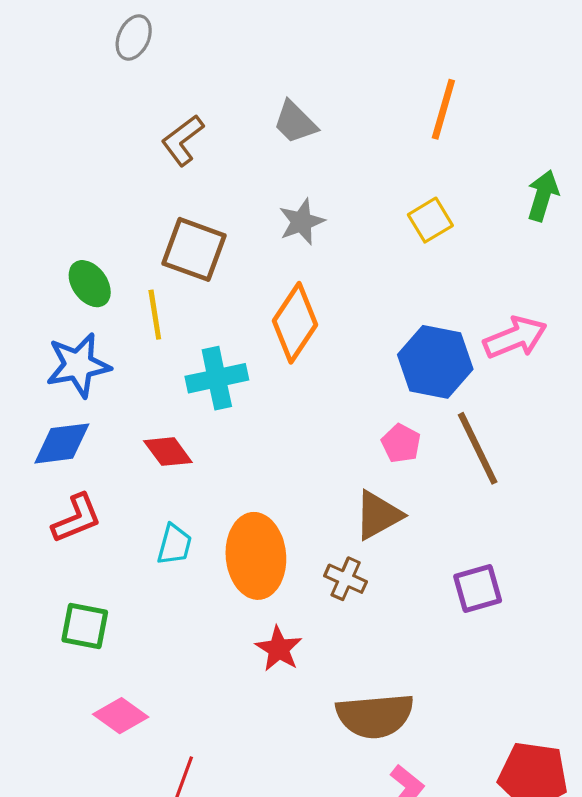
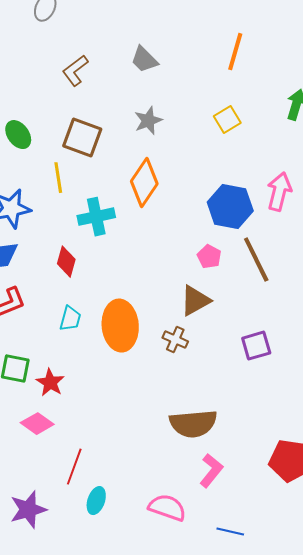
green ellipse: (90, 284) -> (18, 135), moved
pink arrow: (515, 337) -> (279, 192), turned -54
red diamond: (168, 452) -> (66, 262), turned 52
red star: (279, 649) -> (50, 383), moved

